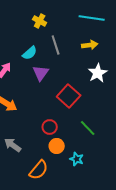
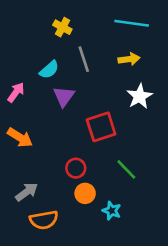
red square: (69, 96) -> (101, 127), turned 30
gray arrow: (13, 145) -> (27, 192), turned 108
orange semicircle: (39, 170) -> (44, 220), moved, turned 40

